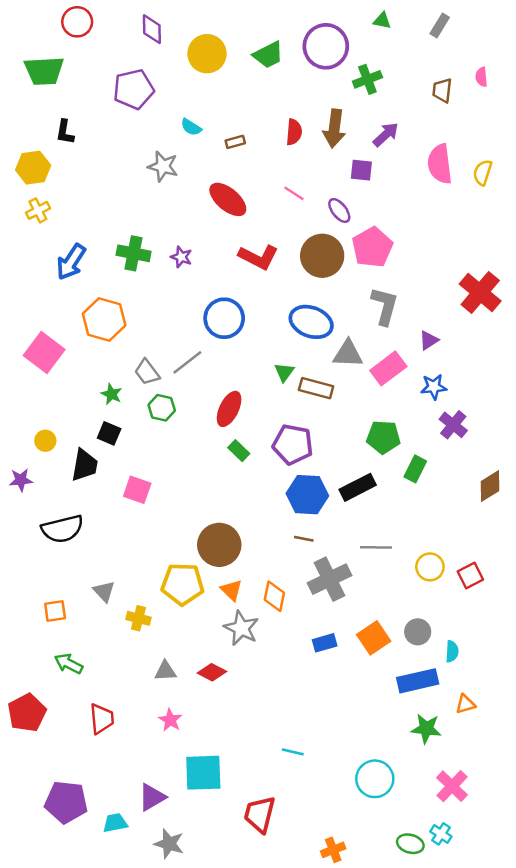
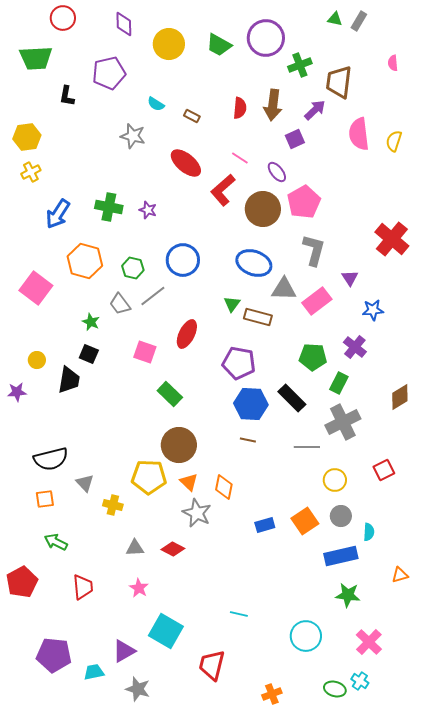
green triangle: (382, 21) -> (335, 19), moved
green trapezoid: (268, 55) -> (219, 45), turned 56
brown trapezoid: (442, 90) -> (339, 82), moved, size x1.6
black L-shape: (65, 132) -> (67, 96), moved
brown rectangle: (235, 142) -> (192, 116), turned 42
purple square: (361, 170) -> (295, 139), turned -30
red L-shape: (258, 257) -> (223, 190), moved, turned 112
purple triangle: (429, 340) -> (350, 278), turned -30
blue star: (434, 387) -> (373, 310), moved
green hexagon: (162, 408) -> (133, 268), moved
purple cross: (453, 425) -> (355, 347), moved
green rectangle: (239, 451) -> (170, 394), moved, size x1.4
black rectangle: (358, 487) -> (292, 398), turned 72
pink square: (137, 490) -> (145, 352), moved
black semicircle: (62, 529) -> (51, 459), moved
yellow circle: (430, 567) -> (335, 480), moved
gray cross: (329, 579) -> (343, 422), moved
orange triangle: (465, 704) -> (400, 575), moved
cyan square: (203, 773) -> (166, 631), turned 32

